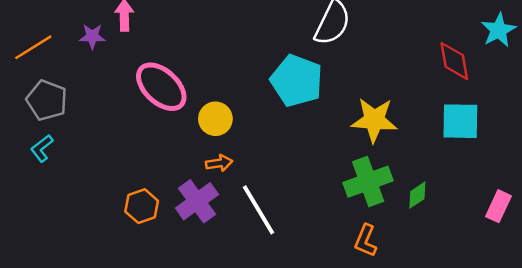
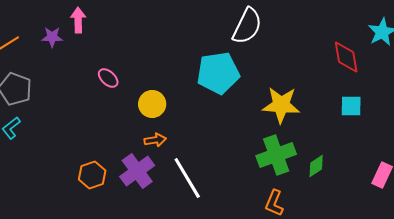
cyan pentagon: (297, 81) -> (218, 73), turned -30
pink ellipse: (161, 87) -> (108, 78), size x0.5
cyan square: (460, 121) -> (351, 106), size x0.7

